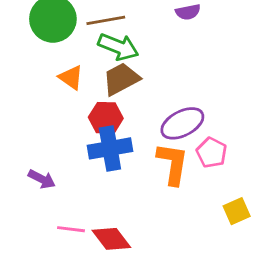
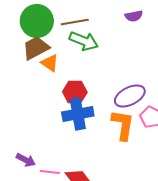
brown trapezoid: (121, 79) -> (36, 48), moved
purple arrow: (42, 179) -> (26, 160), moved

